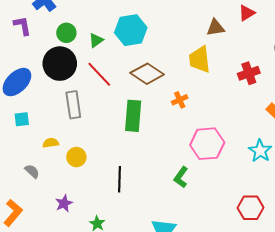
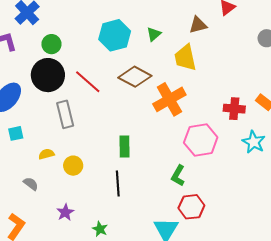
green triangle: (96, 40) -> (154, 34), moved
red cross: (249, 73) -> (234, 109), moved, turned 30
orange cross: (180, 100) -> (169, 99), size x2.0
green rectangle: (133, 116) -> (125, 147), moved, size x0.7
red hexagon: (251, 208) -> (191, 207), moved

